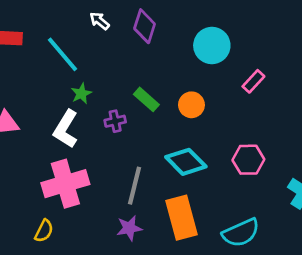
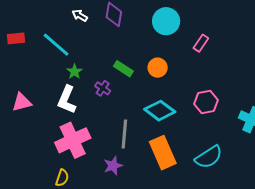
purple cross: (115, 121) -> (103, 88), turned -35
purple star: (129, 228) -> (113, 166), moved

